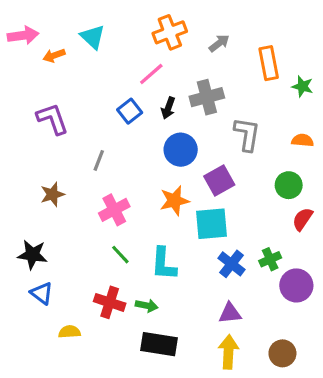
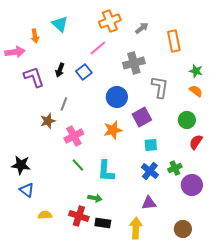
pink arrow: (23, 35) -> (15, 52), moved
orange arrow: (54, 55) -> (35, 36), turned -80
green star: (303, 86) -> (196, 71), moved
black arrow: (168, 108) -> (60, 70), moved
orange semicircle: (303, 140) -> (196, 91), turned 32
brown star: (52, 194) -> (48, 121), moved
cyan square: (211, 224) -> (151, 145), moved, size x0.6
red cross: (110, 302) -> (79, 216), moved
black rectangle: (159, 344) -> (103, 223), size x0.7
yellow arrow: (228, 352) -> (136, 228), moved

